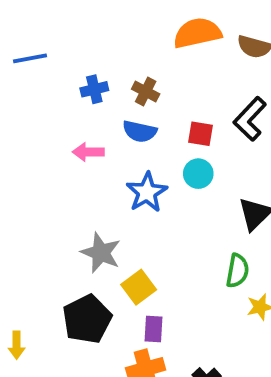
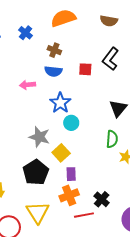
orange semicircle: (197, 33) -> (63, 18), moved
blue cross: (94, 89) -> (26, 33), moved, turned -32
cyan circle: (198, 174) -> (71, 123), moved

